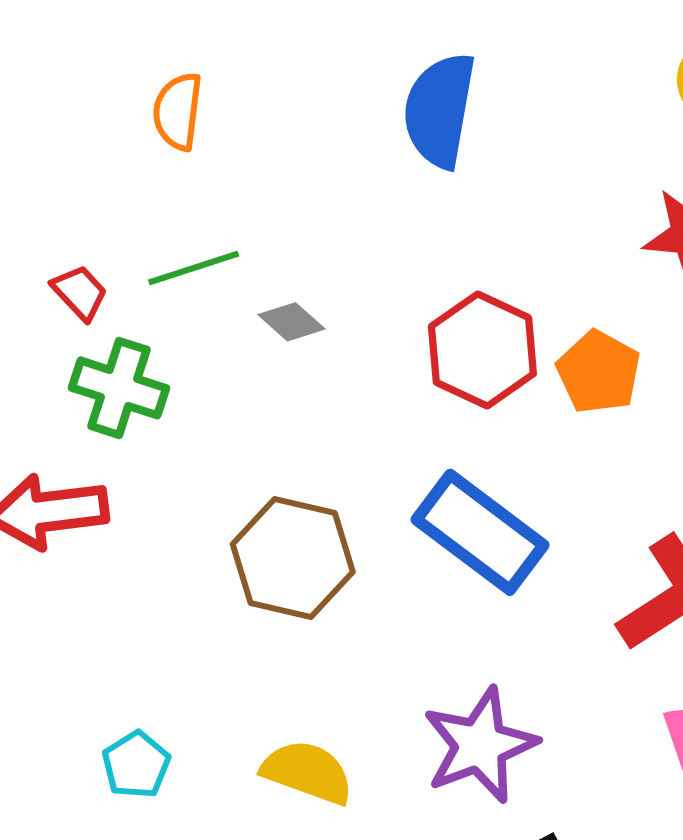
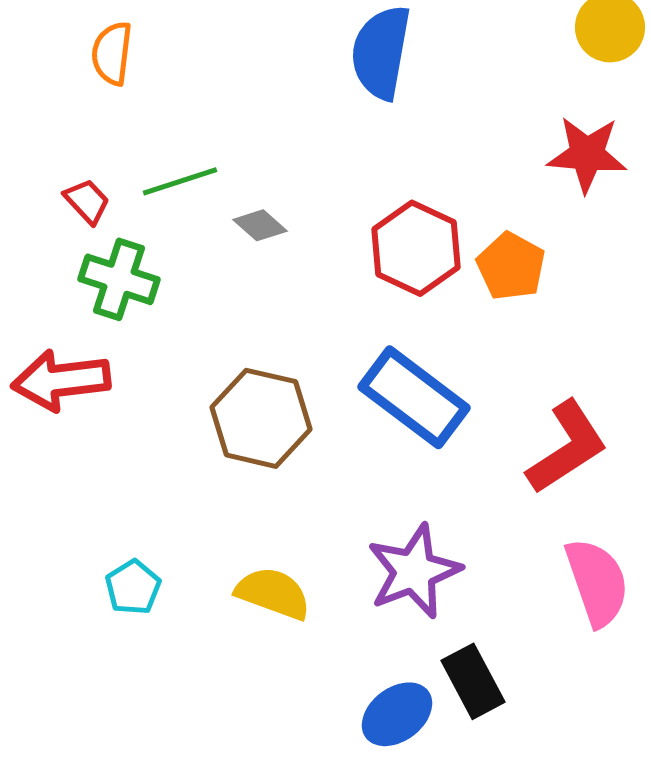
orange semicircle: (178, 111) -> (112, 53), moved

